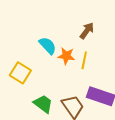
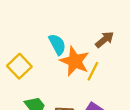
orange star: (66, 56) -> (75, 61), size x1.5

